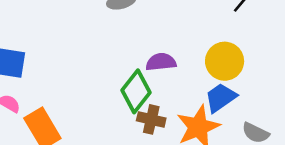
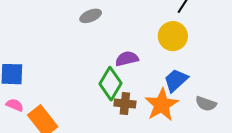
yellow circle: (225, 61) -> (173, 36), moved

